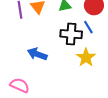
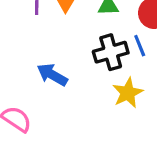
black cross: (71, 34) -> (111, 52), turned -30

